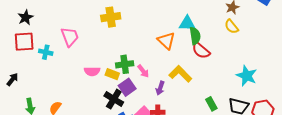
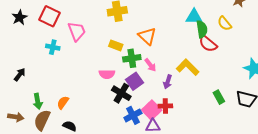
black star: (26, 17) -> (20, 17), moved
yellow semicircle: (231, 27) -> (225, 23), moved
orange triangle: (166, 41) -> (147, 36), moved
red square: (24, 42) -> (50, 16), moved, turned 30
pink semicircle: (92, 71) -> (107, 74), moved
yellow rectangle: (112, 74) -> (116, 45), moved

